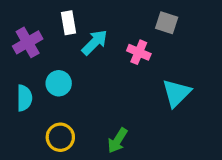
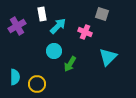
cyan circle: (59, 83) -> (54, 51), moved
cyan semicircle: (24, 98) -> (15, 77), moved
green arrow: (118, 141) -> (70, 64), moved

